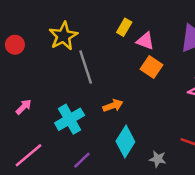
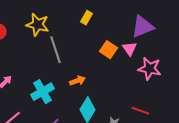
yellow star: (63, 36) -> (38, 25), turned -30
pink triangle: (145, 41) -> (130, 49), moved, turned 35

